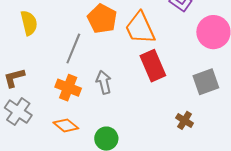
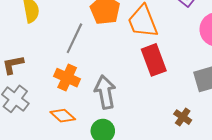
gray arrow: (104, 82) -> (105, 92), moved, size x1.4

